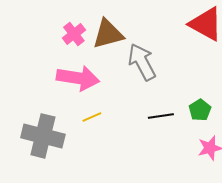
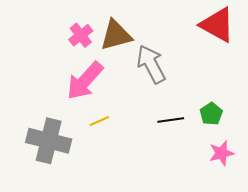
pink arrow: (78, 78) -> (85, 81), turned 123

